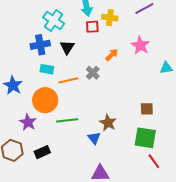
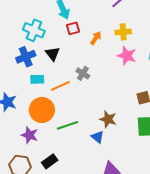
yellow cross: (110, 18) -> (123, 32), moved
pink star: (140, 45) -> (127, 56), moved
orange arrow: (112, 55) -> (96, 38), moved

